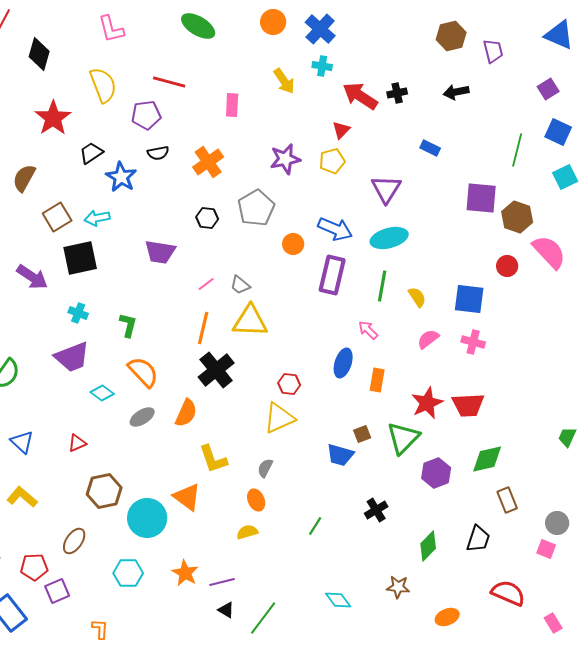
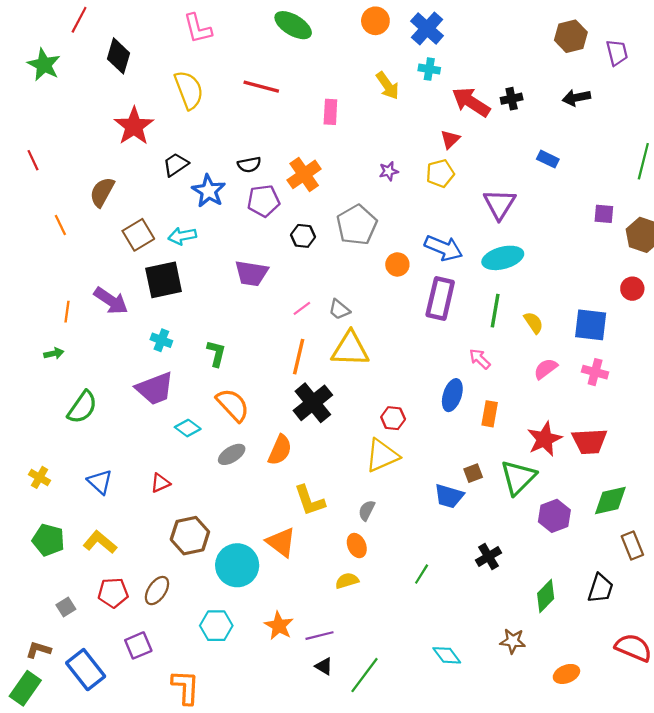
purple pentagon: (146, 115) -> (263, 201), moved
purple star: (285, 159) -> (389, 171), size x0.6
purple square: (481, 198) -> (604, 214), size x0.6
red pentagon: (34, 567) -> (113, 593), moved
orange L-shape: (100, 629) -> (186, 687), size x1.6

